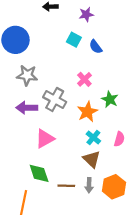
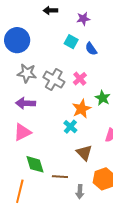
gray cross: (55, 100) -> (54, 79), moved
cyan cross: (93, 138) -> (70, 127), moved
pink triangle: (45, 139) -> (22, 132), moved
gray arrow: (89, 185) -> (80, 192), moved

